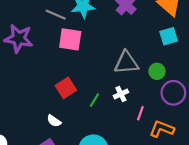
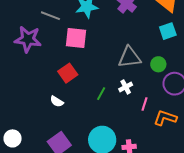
gray line: (56, 15) -> (50, 16), moved
red square: (66, 88) -> (68, 73), moved
white semicircle: (54, 121) -> (57, 101), moved

